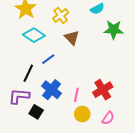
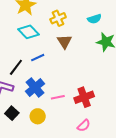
pink line: (76, 95) -> (58, 97), turned 56
black square: (36, 112) -> (12, 113), moved
yellow circle: (82, 114) -> (38, 116), moved

